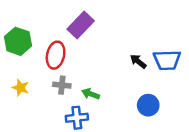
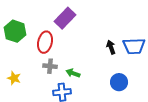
black arrow: (138, 61) -> (111, 47), turned 32
yellow star: (21, 88) -> (14, 78), moved

